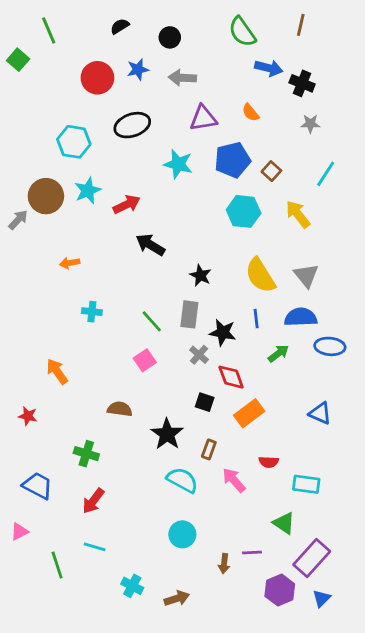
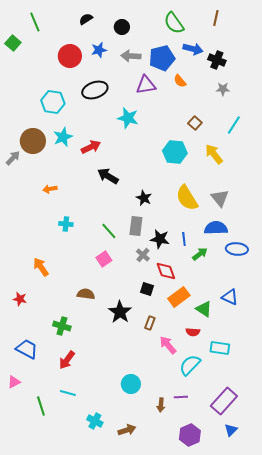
blue pentagon: (232, 160) -> (162, 58), moved
blue line: (256, 319) -> (184, 239), moved
cyan semicircle: (182, 480) -> (190, 365), moved, turned -75
green triangle: (284, 523) -> (204, 309), moved
purple hexagon: (280, 590) -> (190, 435), moved

